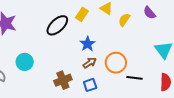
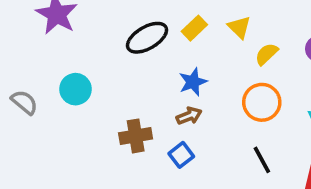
orange circle: (116, 63) -> (262, 102), moved
black line: (134, 78) -> (262, 160), turned 42
blue square: (90, 85) -> (181, 155), turned -32

